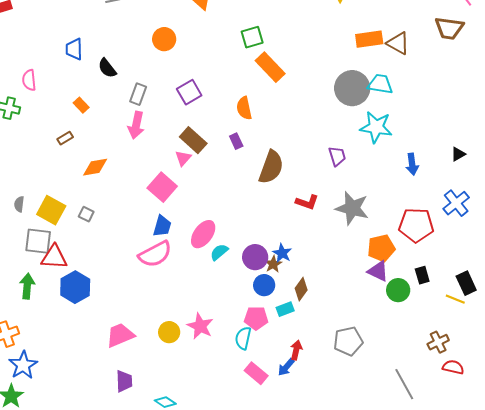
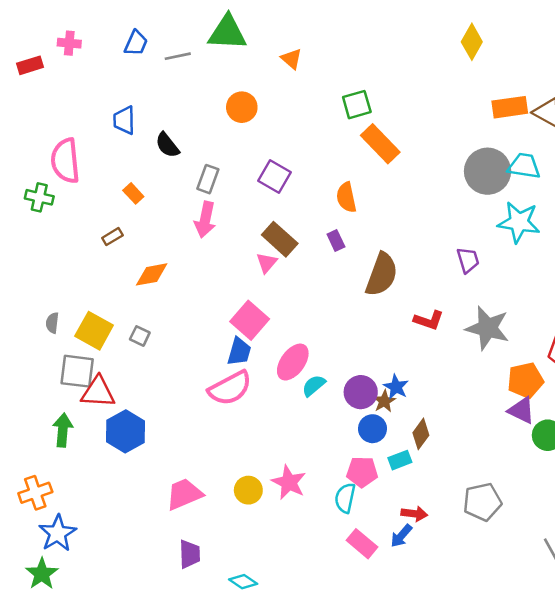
pink semicircle: (29, 80) -> (65, 161), size x1.6
purple square: (189, 92) -> (274, 176), turned -30
pink square: (162, 187) -> (250, 320), moved
red arrow: (296, 350) -> (414, 514), turned 84

